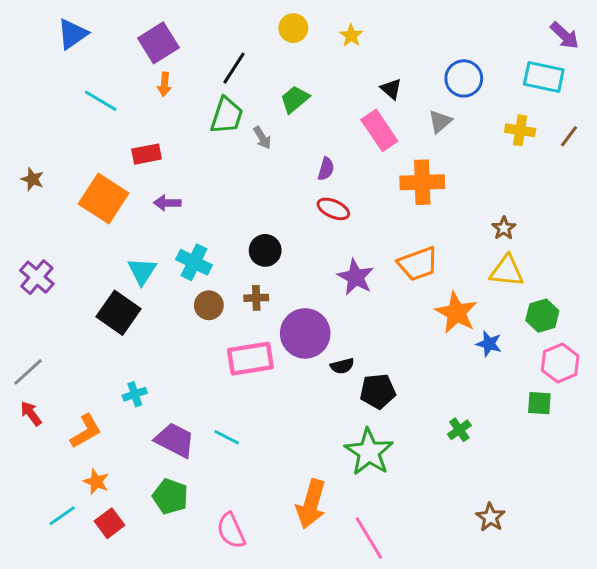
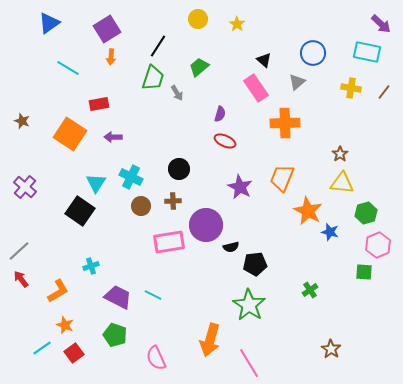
orange trapezoid: (418, 264) -> (282, 178), turned 132

